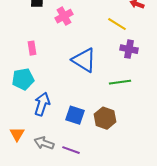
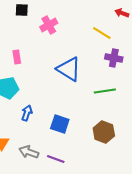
blue arrow: (42, 104) -> (27, 113), size x0.7
brown hexagon: (105, 118) -> (104, 132), moved

